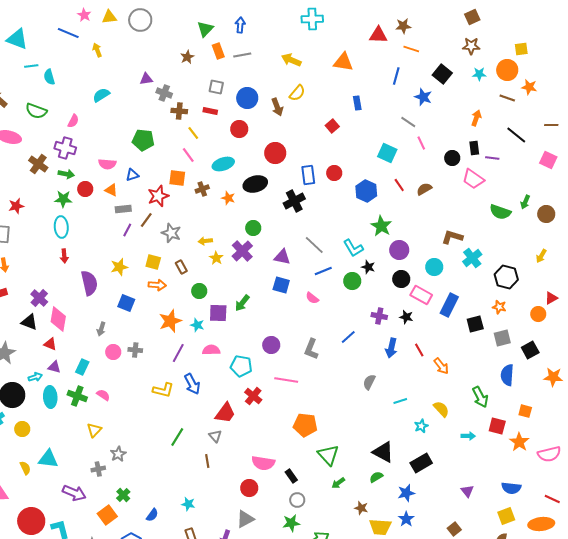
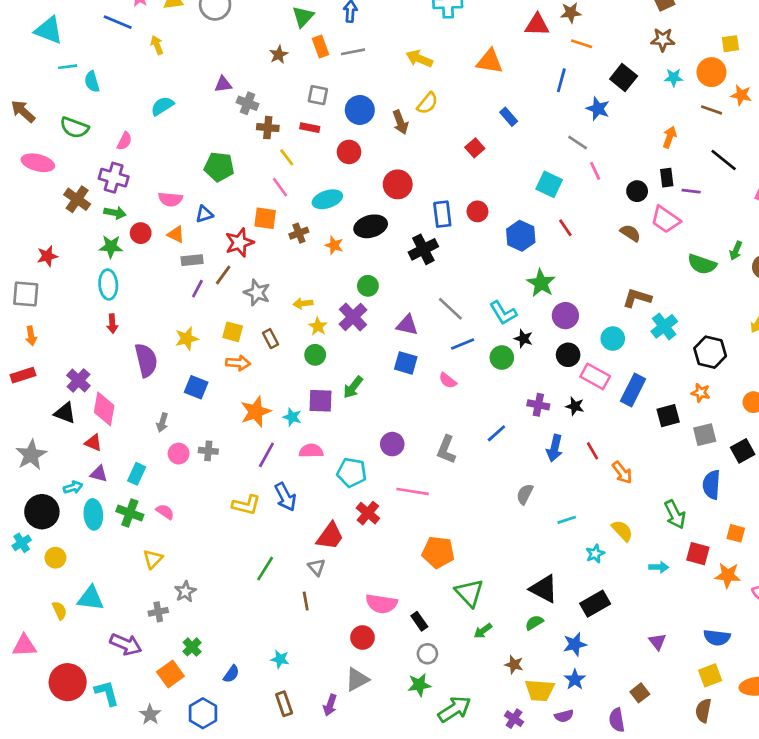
blue rectangle: (357, 103) -> (509, 117), turned -32
brown semicircle: (424, 189) -> (630, 233), moved, turned 63
green circle: (199, 291) -> (315, 355), moved
orange star: (519, 442) -> (728, 575), turned -30

